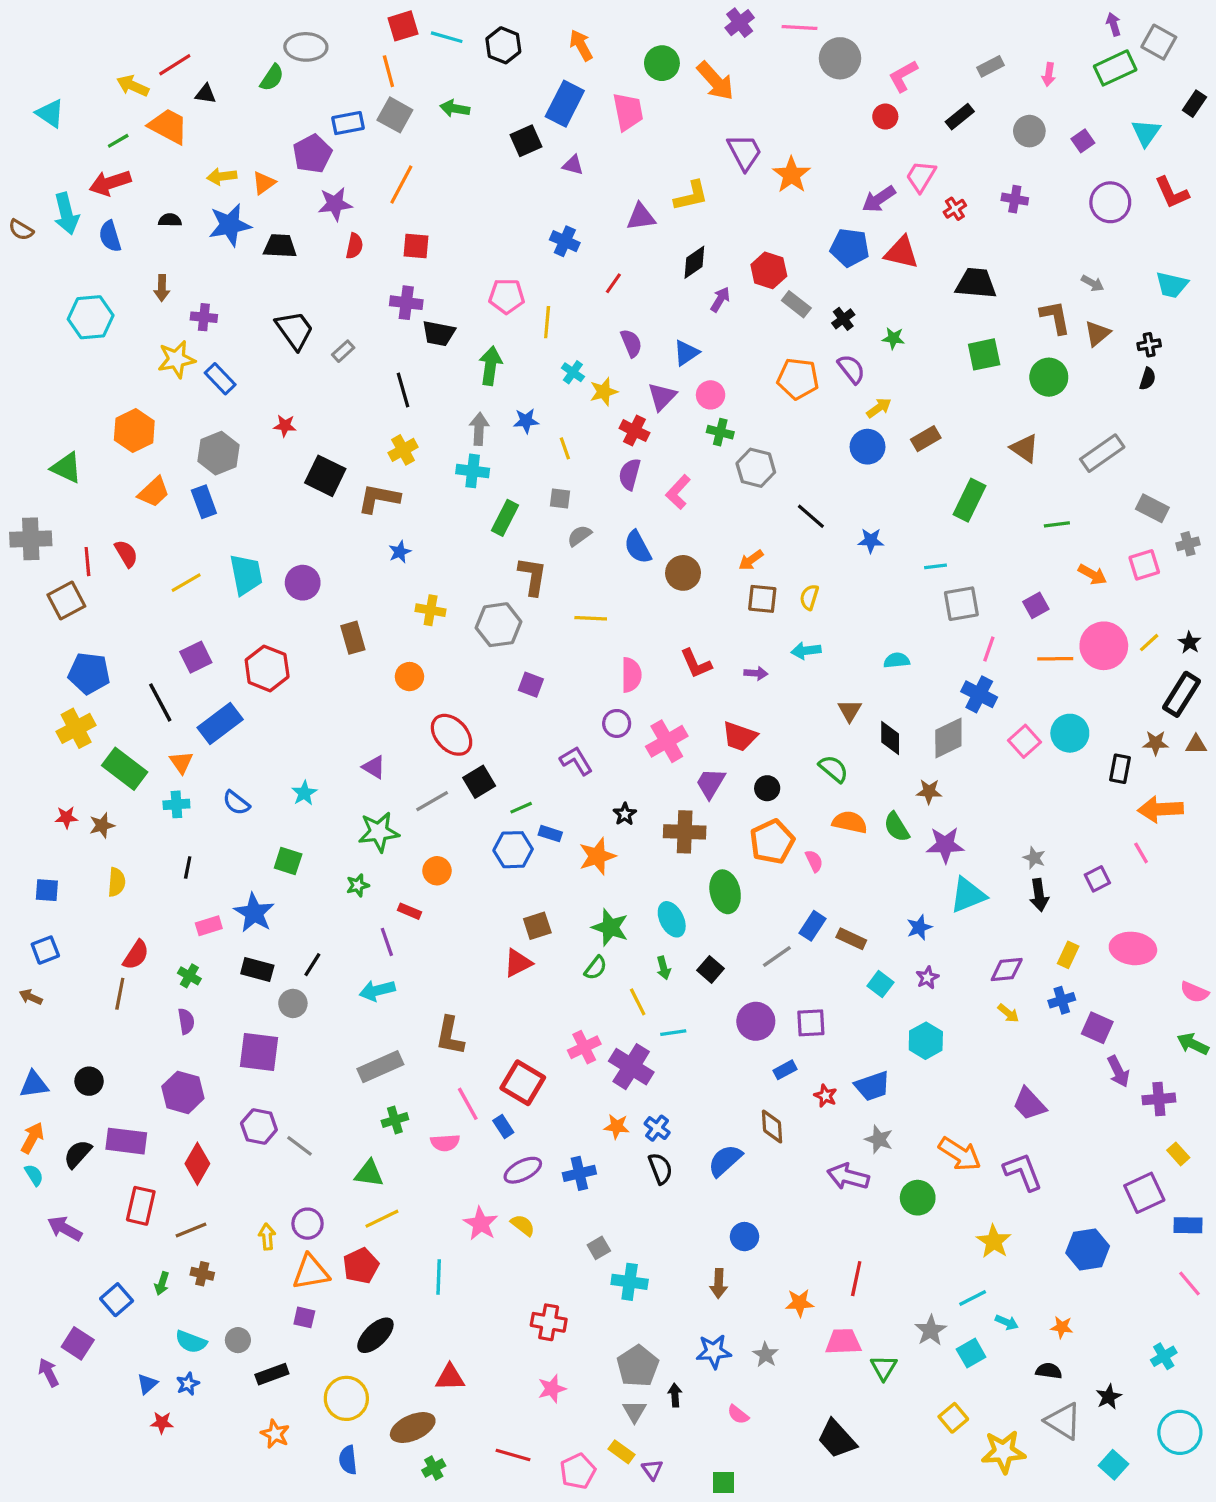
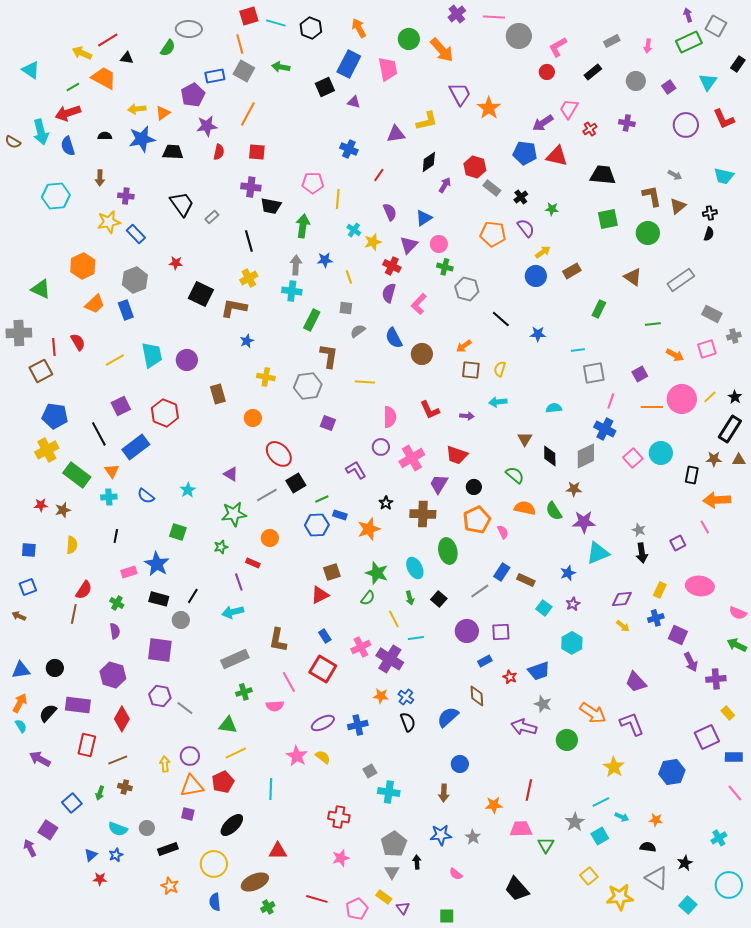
green rectangle: (969, 500) -> (599, 309), size x0.7
blue rectangle: (503, 1126) -> (325, 636), moved

